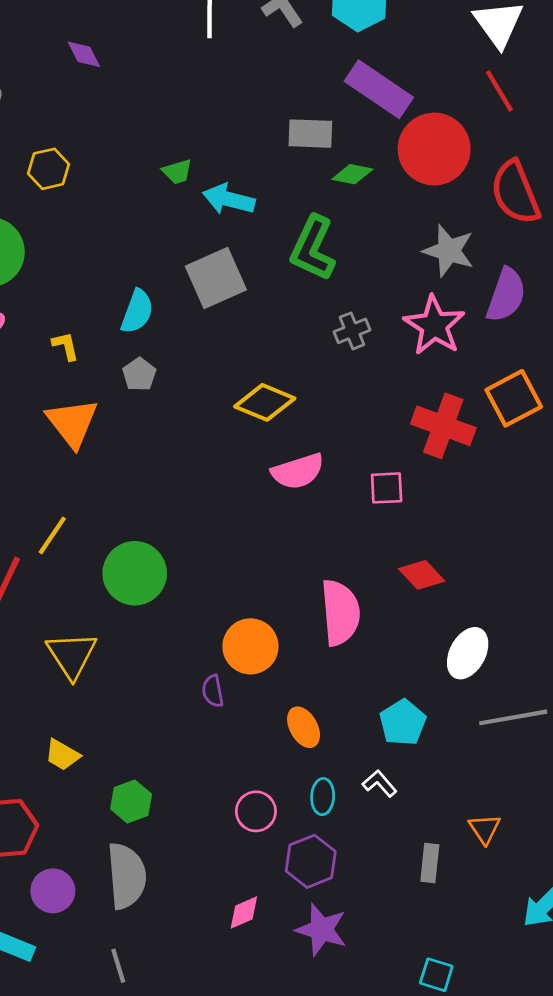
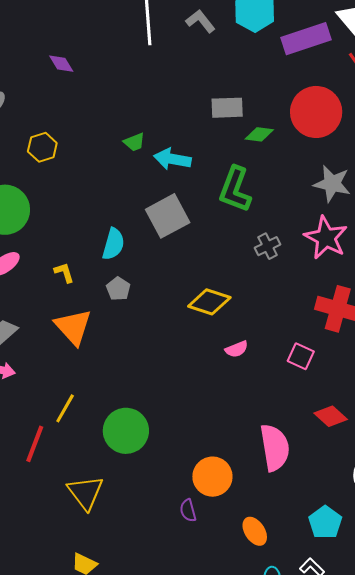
purple rectangle: (379, 89) -> (306, 39), moved, turned -48
pink semicircle: (298, 471) -> (237, 349), size x0.6
pink square: (387, 488) -> (301, 356), turned 32

